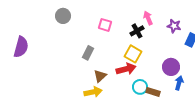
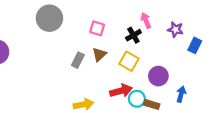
gray circle: (63, 16) -> (49, 18), size x1.5
purple circle: (171, 67) -> (158, 76), moved
red arrow: (126, 69) -> (121, 91), moved
brown triangle: (100, 76) -> (99, 54), moved

